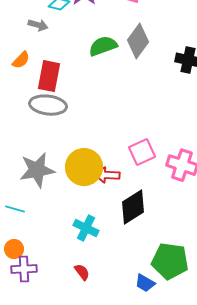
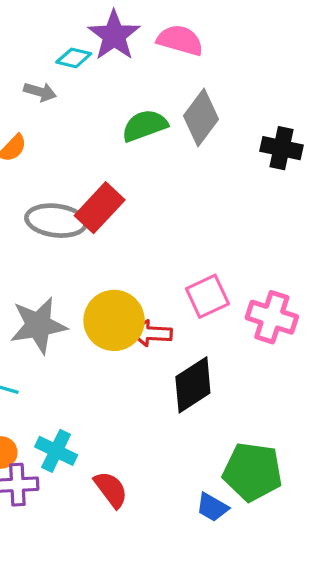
red rectangle: (49, 76) -> (100, 208), moved, turned 32
cyan cross: (86, 228) -> (56, 451), moved
red semicircle: (82, 272) -> (111, 489), size x1.4

